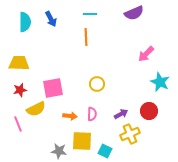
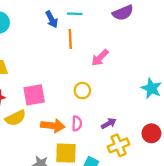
blue arrow: (51, 19) -> (52, 19), moved
pink arrow: (146, 54) -> (100, 58), moved
red circle: (149, 111) -> (151, 133), moved
orange arrow: (70, 116) -> (53, 126), size x1.5

